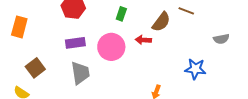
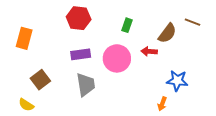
blue star: (195, 69) -> (177, 81), moved

